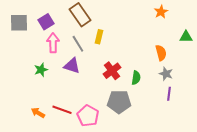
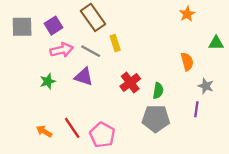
yellow rectangle: (99, 37) -> (115, 43), turned -32
pink arrow: (53, 43) -> (62, 50), turned 78
gray line: (78, 44) -> (91, 51), turned -30
gray star: (166, 74) -> (206, 86), moved
gray pentagon: (119, 102) -> (156, 119), moved
red line: (62, 110) -> (72, 128), turned 36

